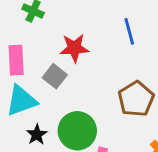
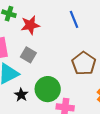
red star: (74, 48) -> (30, 25), moved

